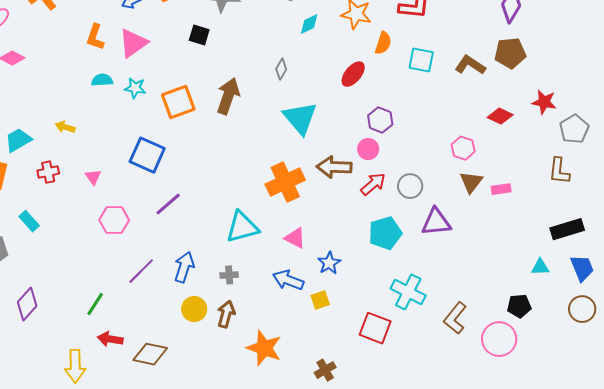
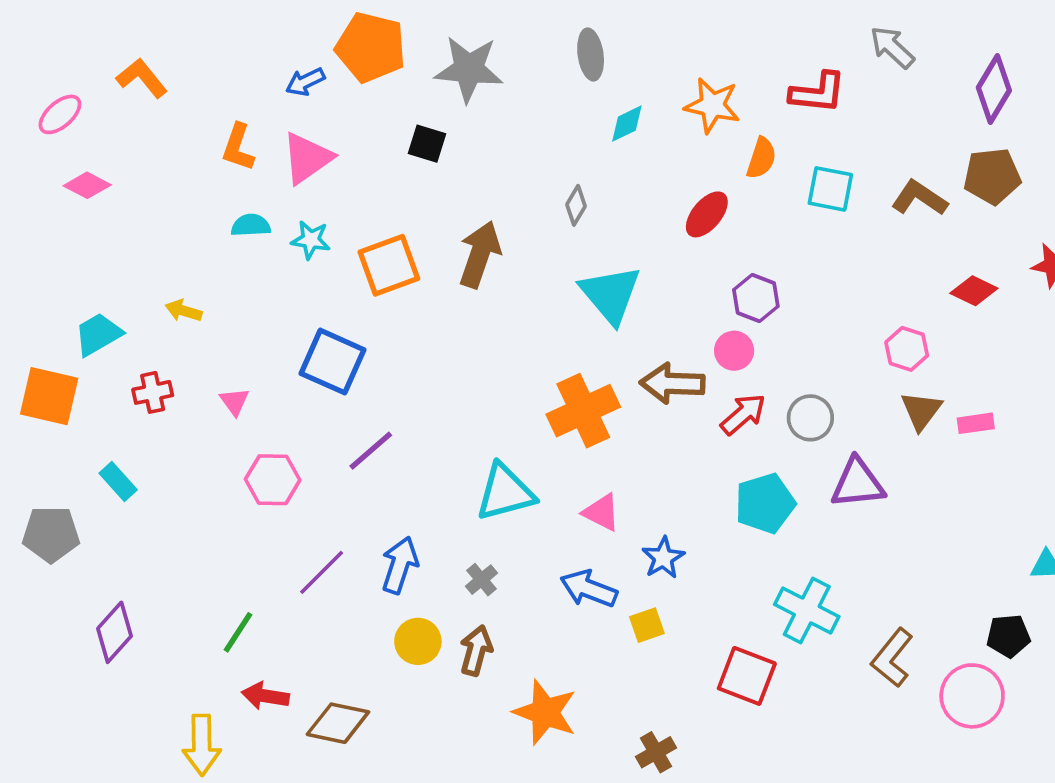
gray cross: (229, 275) -> (482, 580), turned -36

